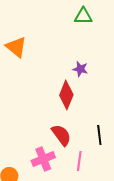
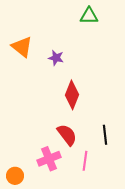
purple star: (80, 69) -> (56, 58), moved

